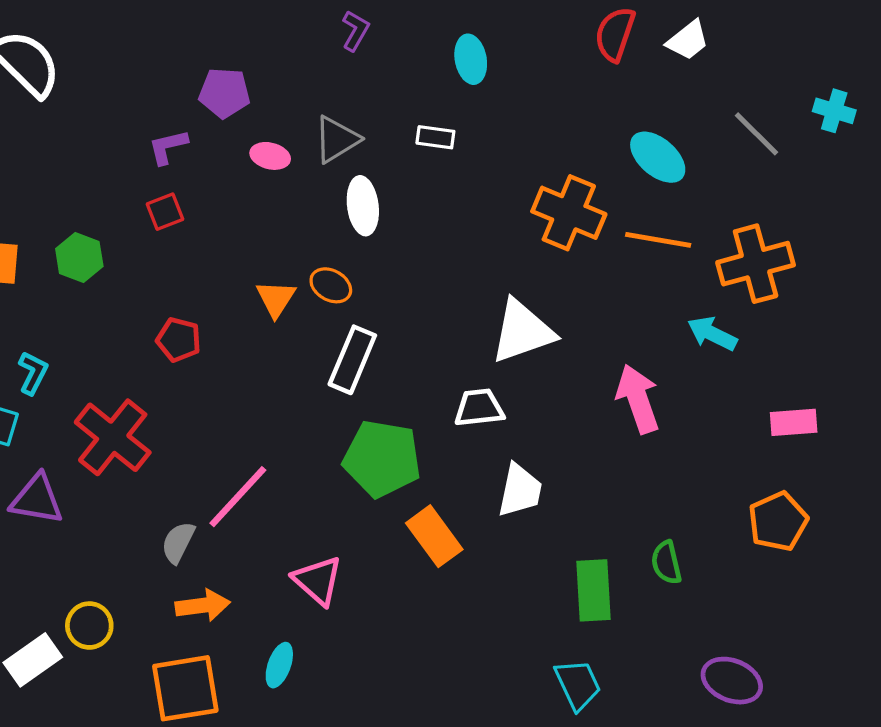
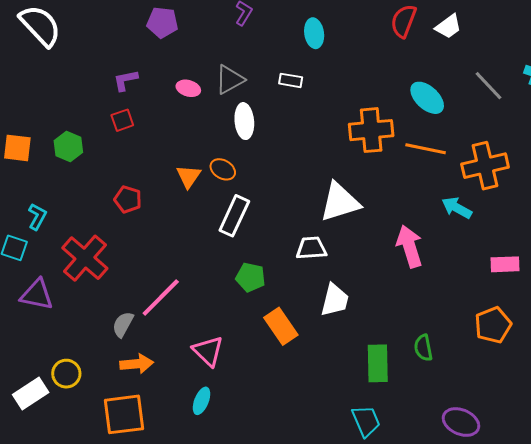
purple pentagon: (224, 93) -> (162, 22), moved
orange cross: (569, 213) -> (371, 130), turned -30
green pentagon: (382, 459) -> (250, 277), size x0.6
cyan ellipse: (279, 665) -> (202, 401), moved

